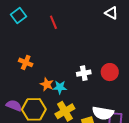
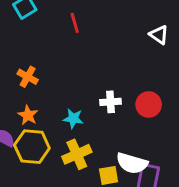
white triangle: (111, 13) -> (159, 35), moved
orange star: (47, 84) -> (28, 115), moved

